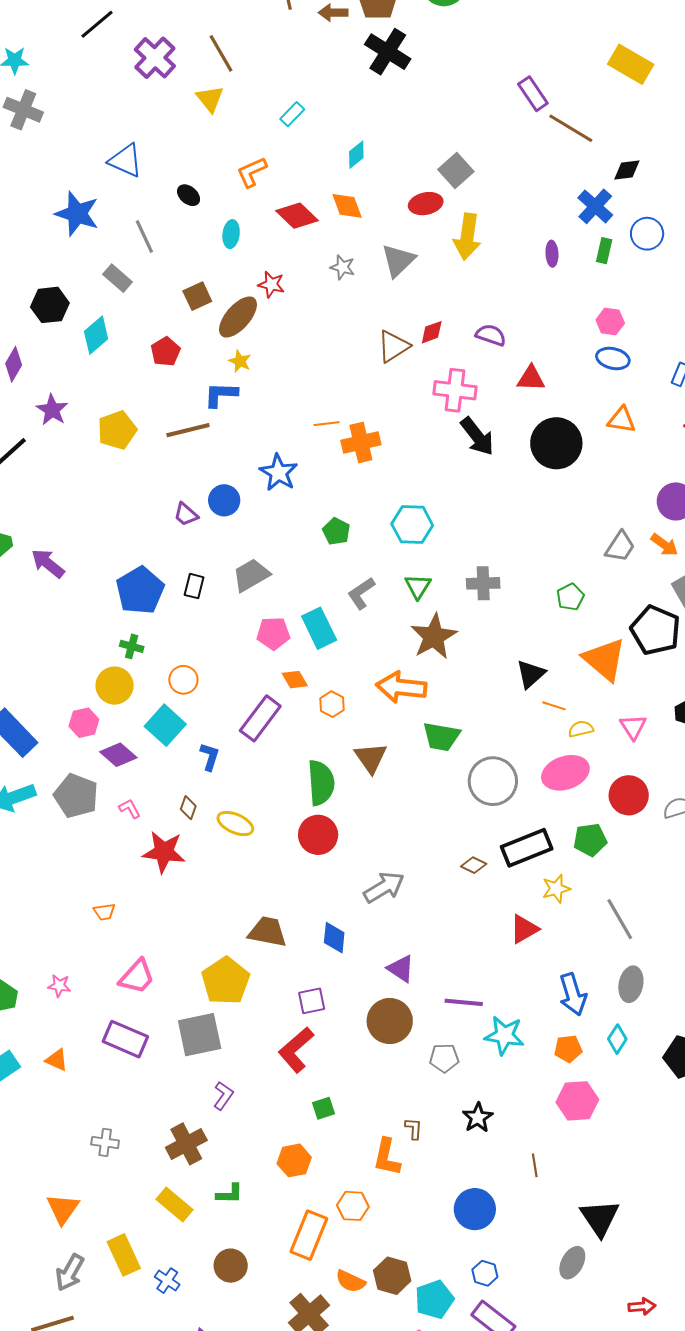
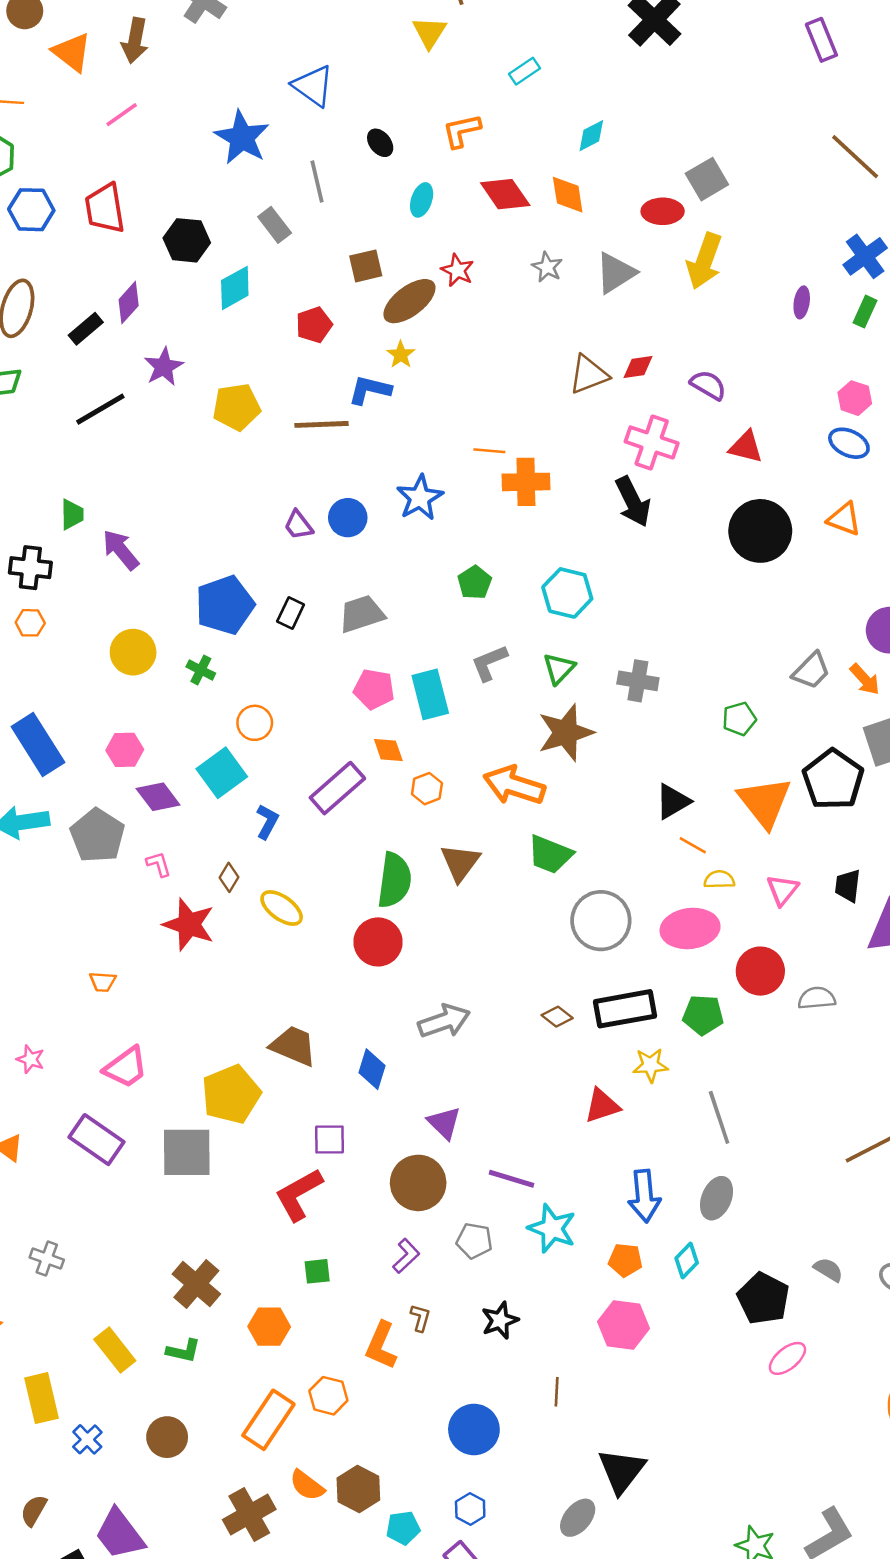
purple rectangle: (533, 94) -> (821, 40), moved
black arrow: (477, 436) -> (633, 502), moved
yellow circle: (115, 686) -> (133, 652), moved
purple L-shape: (223, 1096) -> (406, 1256), moved
brown cross: (186, 1144) -> (196, 1284), moved, turned -33
cyan pentagon: (434, 1299) -> (403, 1528), size x0.7

